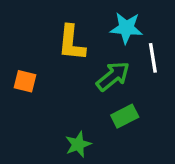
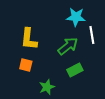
yellow L-shape: (71, 43) -> (29, 39), moved
orange square: (25, 81) -> (26, 65), moved

